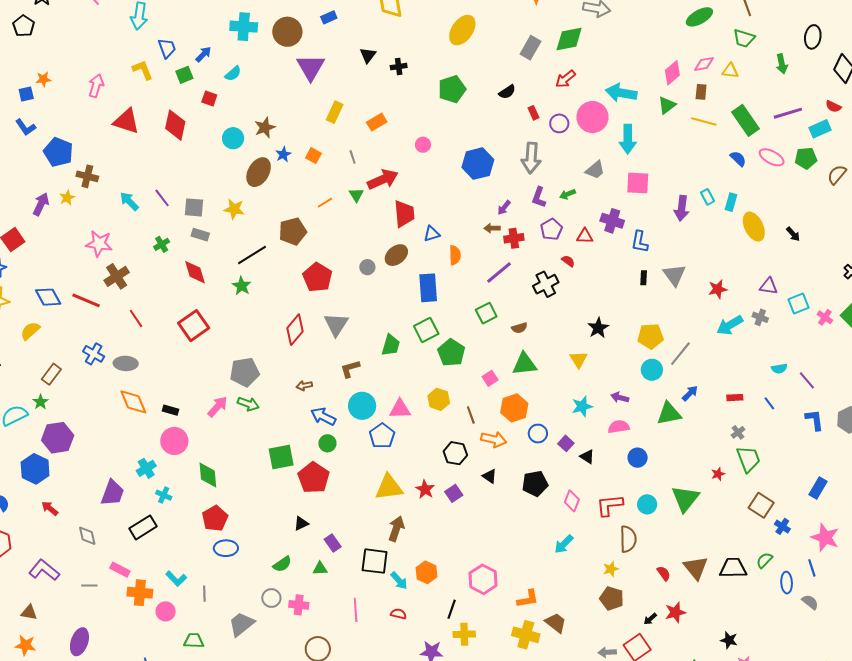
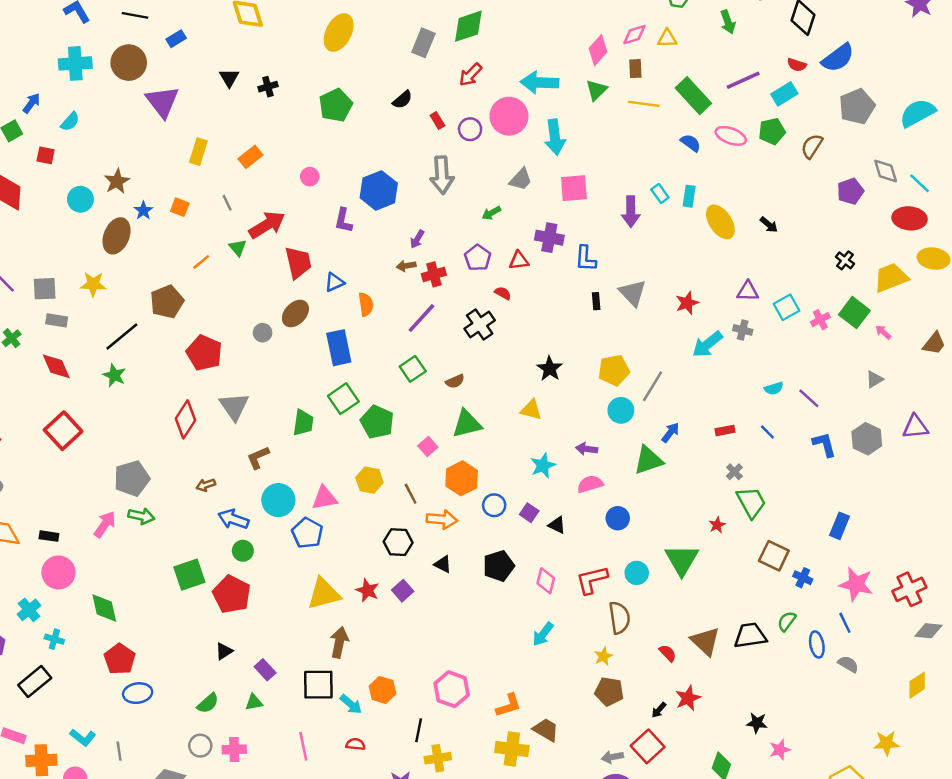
purple L-shape: (539, 197) -> (343, 220), moved
pink cross: (825, 317) -> (820, 320), turned 35
yellow triangle: (579, 359) -> (531, 410), turned -36

